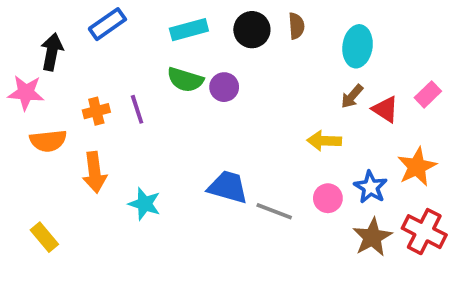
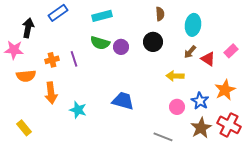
black circle: (252, 30) -> (153, 42), moved
gray line: (274, 211) -> (163, 137), moved

